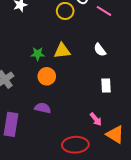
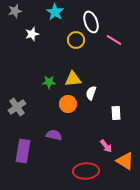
white semicircle: (100, 50) -> (91, 93), moved, turned 56
orange circle: (47, 76) -> (68, 104), moved

